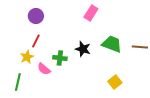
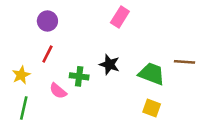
green trapezoid: (112, 44) -> (152, 74), moved
yellow star: (27, 57) -> (21, 75), moved
yellow square: (115, 82) -> (152, 108), turned -32

